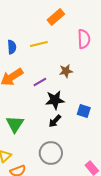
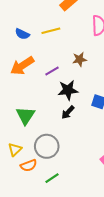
blue semicircle: (12, 47) -> (22, 34), turned 120
gray circle: (51, 153) -> (47, 146), moved

